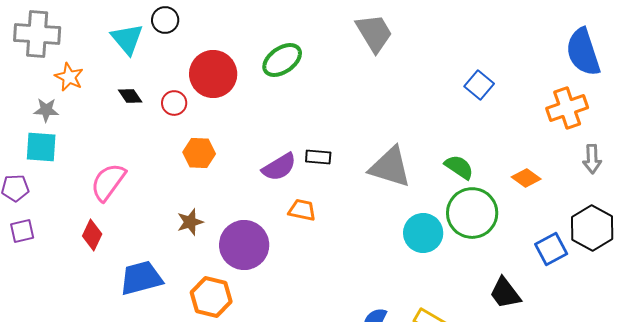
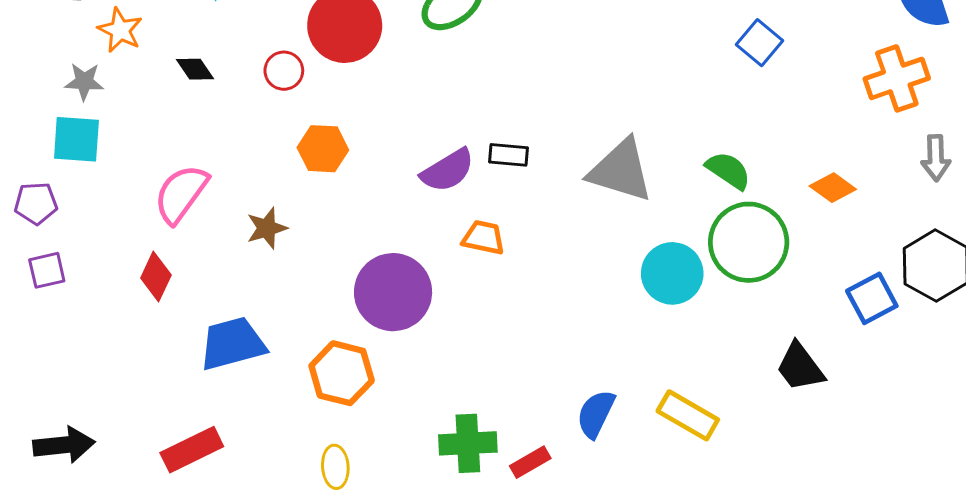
black diamond: (130, 96) -> (195, 69), moved
brown star: (190, 222) -> (267, 228), moved

